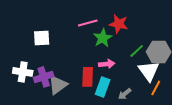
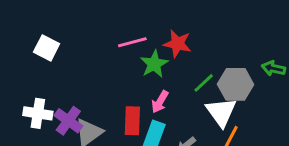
white square: (42, 38) -> (47, 48), moved, turned 30
pink arrow: (107, 64) -> (160, 102), turned 126
purple cross: (44, 77) -> (68, 121), turned -36

